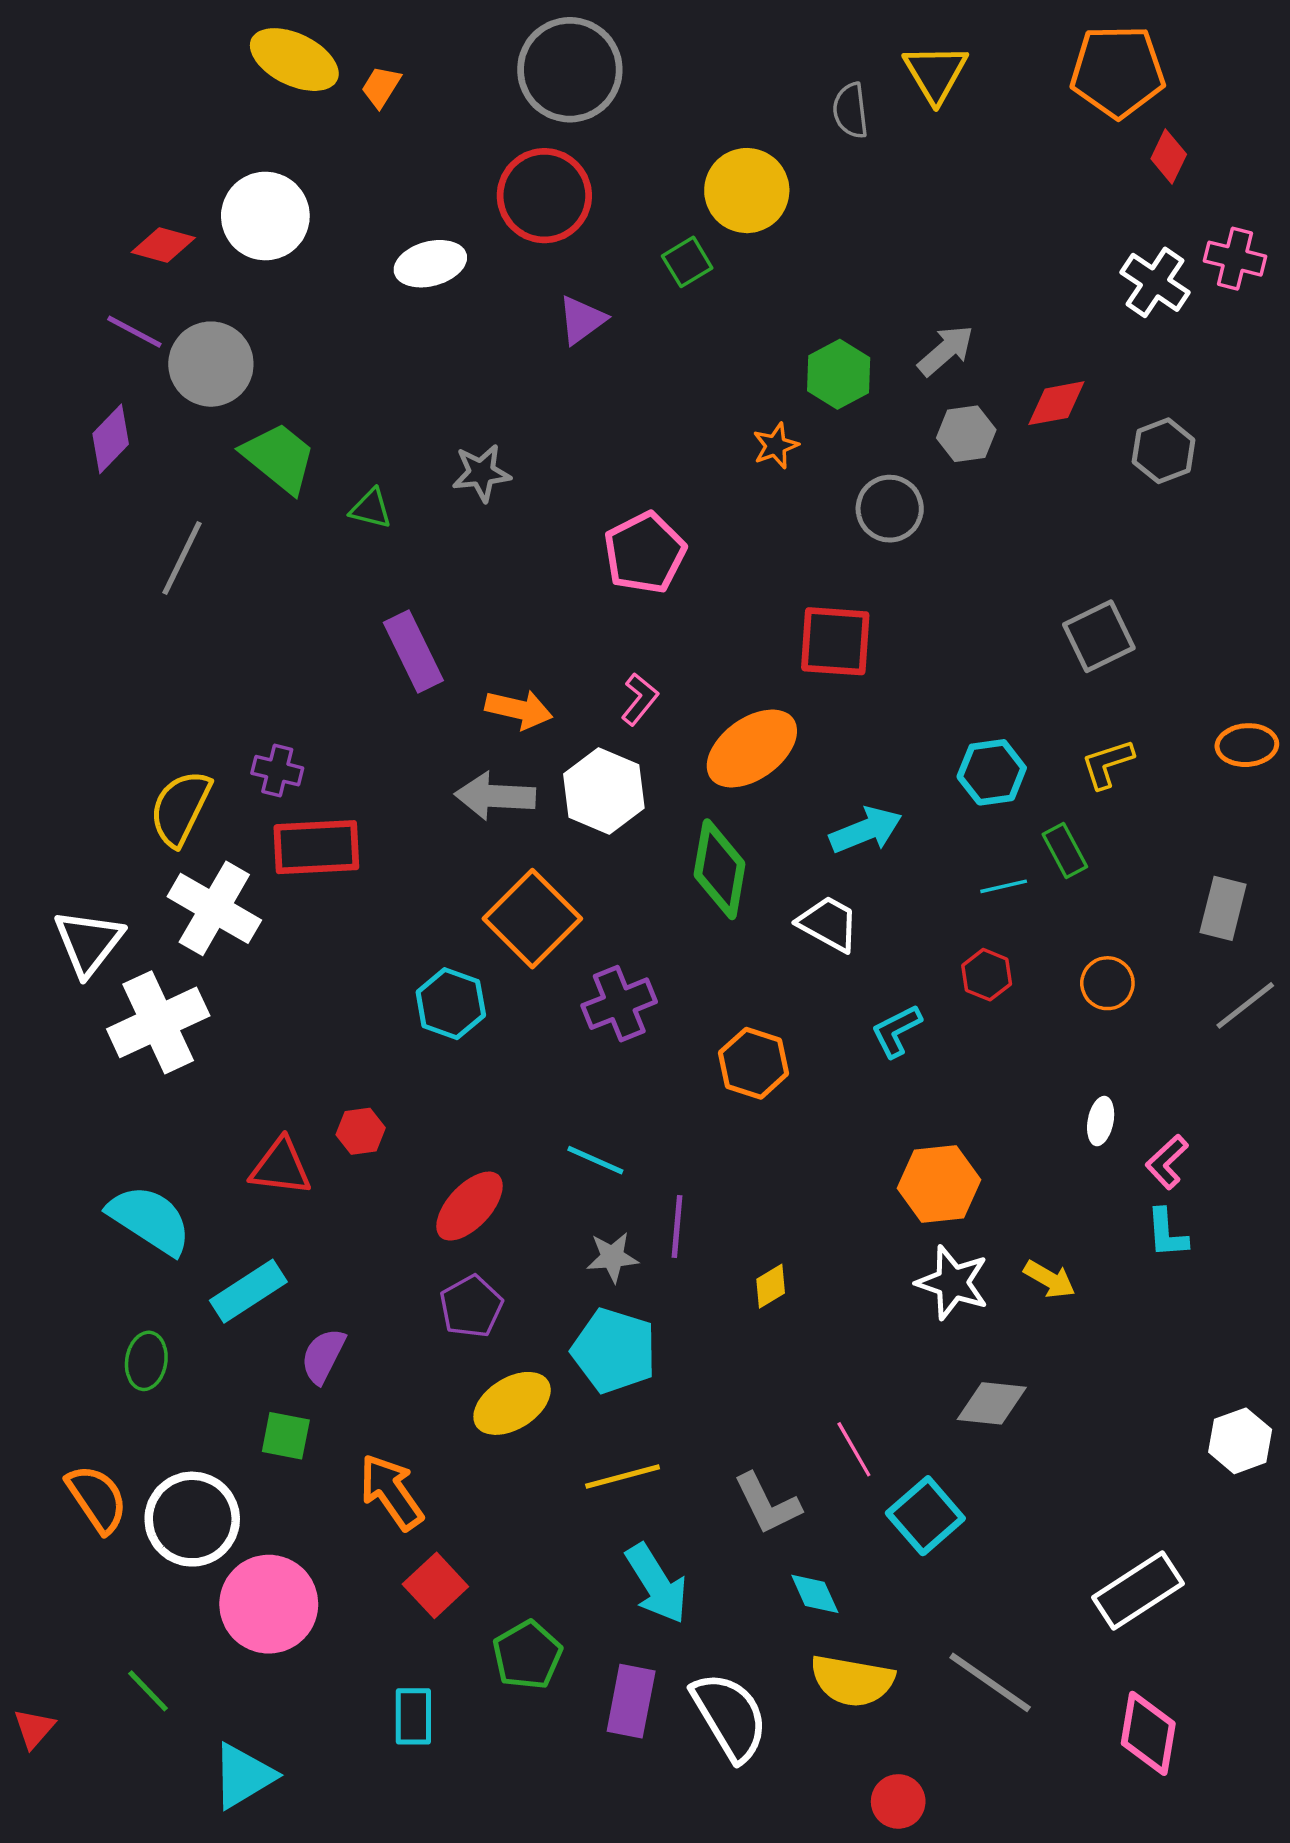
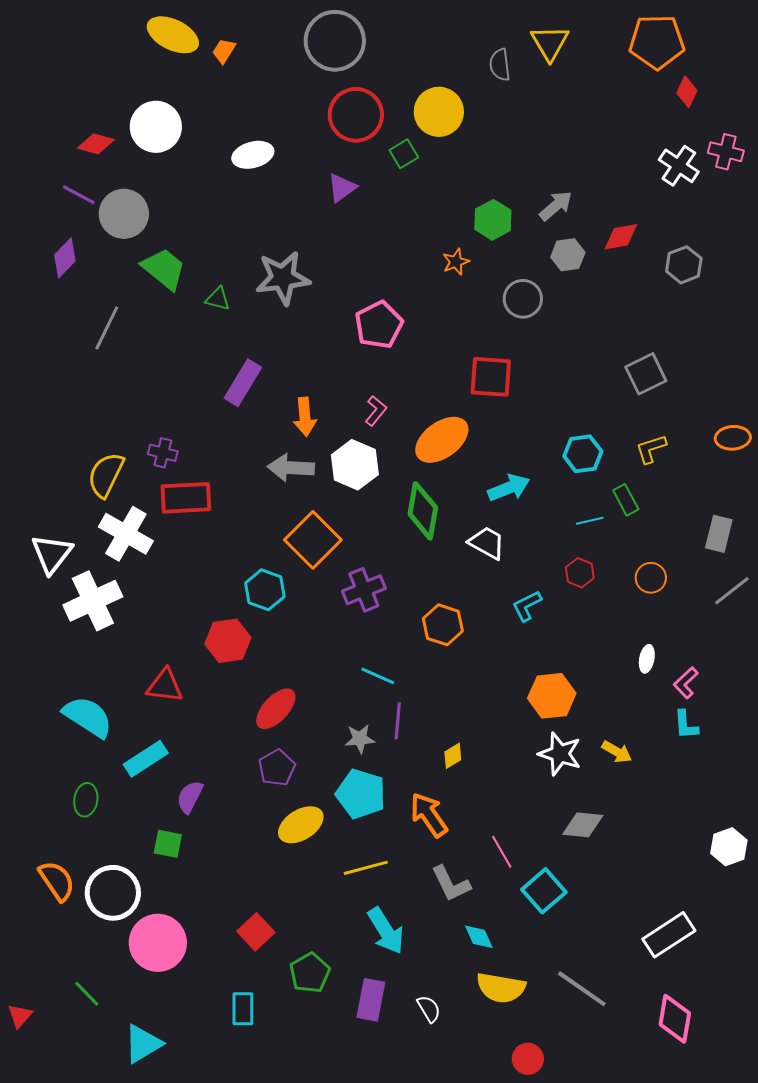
red circle: (544, 196) -> (356, 115), moved
gray star: (481, 473) -> (283, 278), size x1.6
purple rectangle: (413, 652) -> (243, 383), turned 57
orange arrow: (519, 709) -> (305, 417), turned 72
red hexagon: (361, 1131) -> (228, 641), moved, size x1.6
cyan line: (595, 1160) -> (378, 676), moved
orange arrow: (391, 1492) -> (429, 815), moved
white semicircle: (730, 1716) -> (429, 1009), size x0.5

